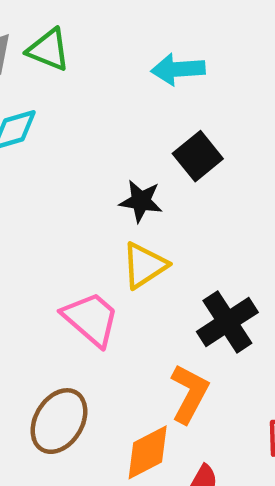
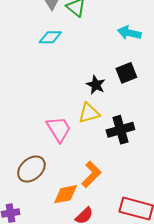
black cross: (227, 322) -> (120, 130), moved

